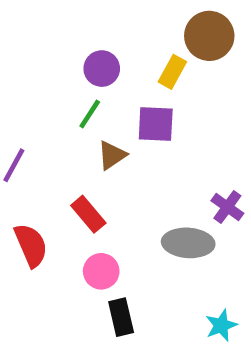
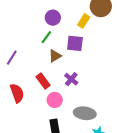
purple cross: (227, 207) -> (71, 79), moved
gray ellipse: (188, 243) -> (85, 113), moved
pink circle: (101, 271) -> (55, 100), moved

